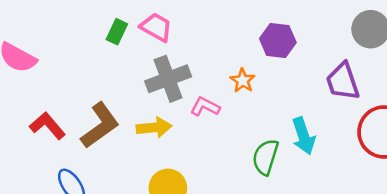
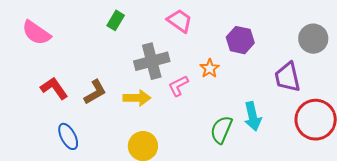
pink trapezoid: (156, 27) -> (180, 21), moved
pink L-shape: (205, 107) -> (178, 86), turned -60
brown L-shape: (100, 125) -> (95, 92), size x0.7

